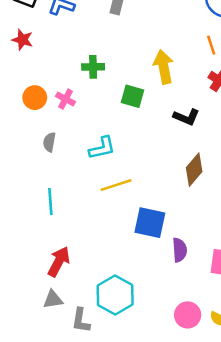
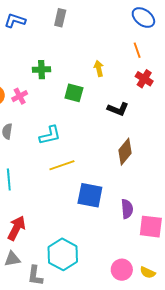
yellow arrow: (164, 67) -> (99, 69), size x0.6
pink cross: (66, 99) -> (20, 96), turned 35
purple semicircle: (180, 250) -> (127, 209), moved

